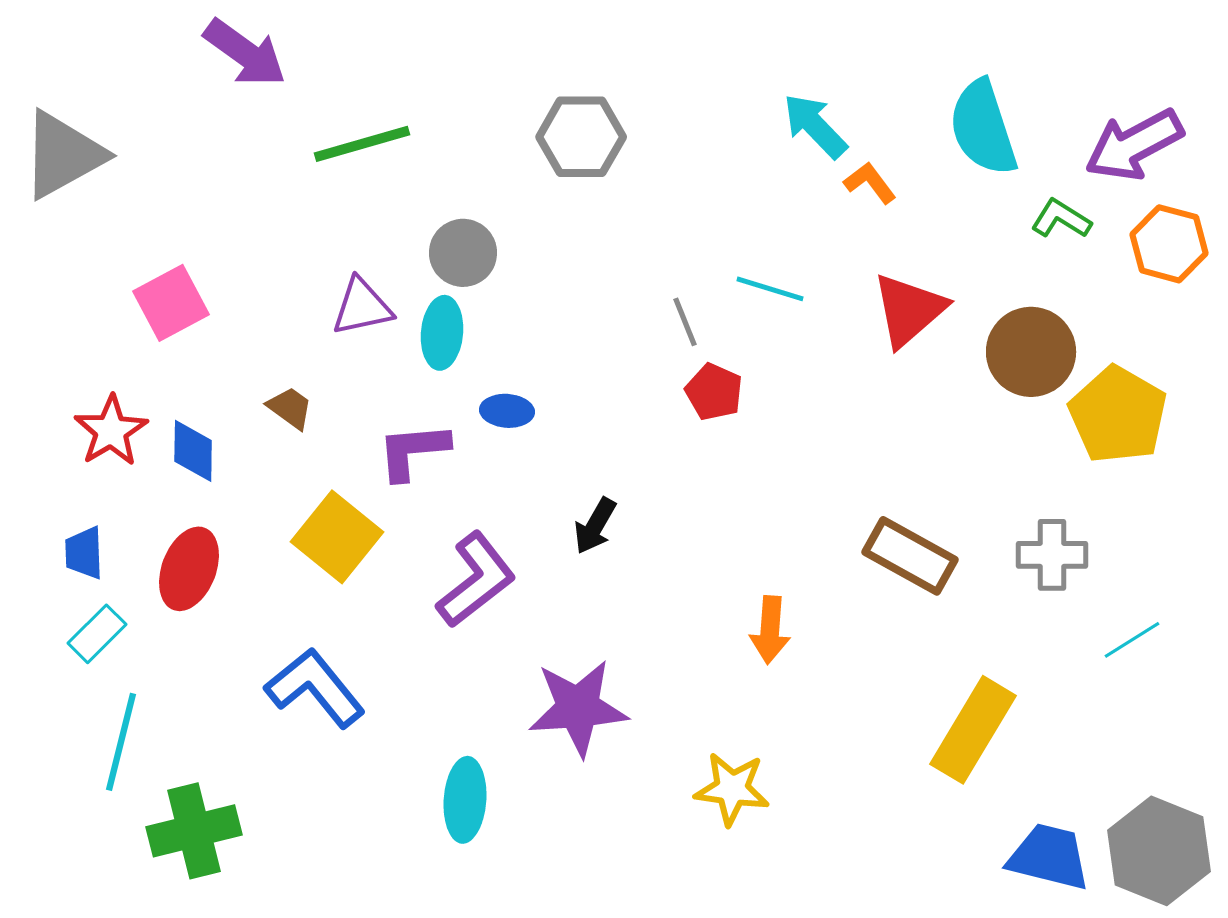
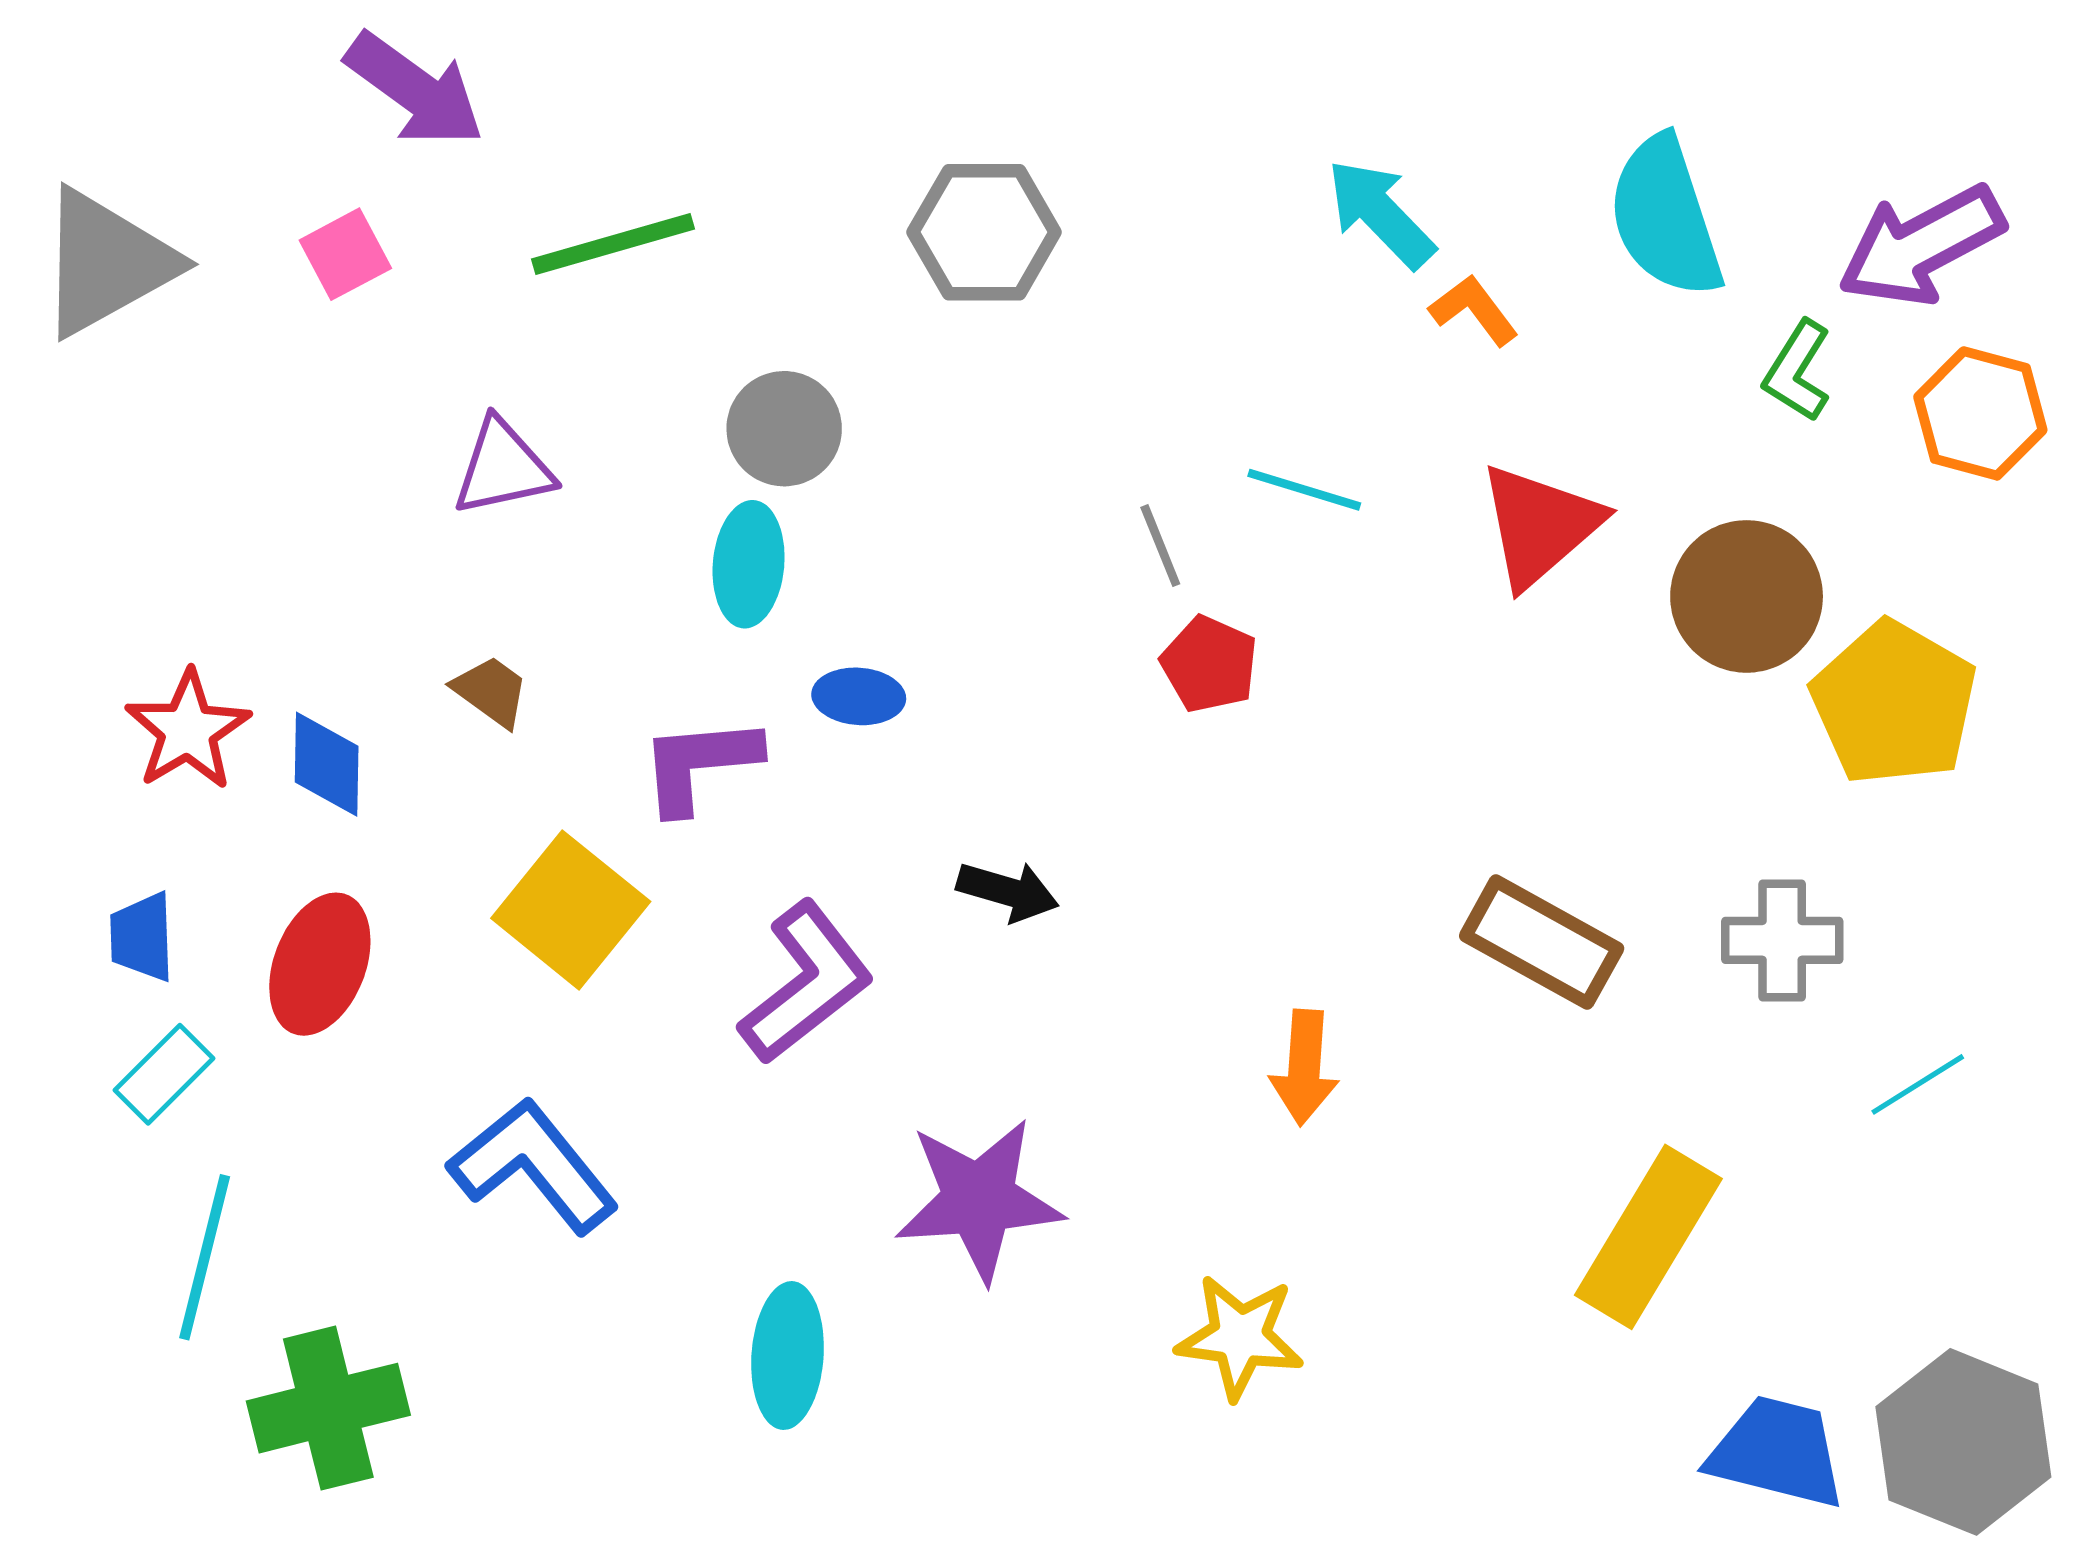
green L-shape: (1061, 219) -> (1797, 371), turned -90
pink square: (171, 303) -> (345, 254), moved, size x0.7
purple triangle: (362, 307) -> (503, 468), moved
black arrow: (595, 526) -> (1008, 891), turned -104

